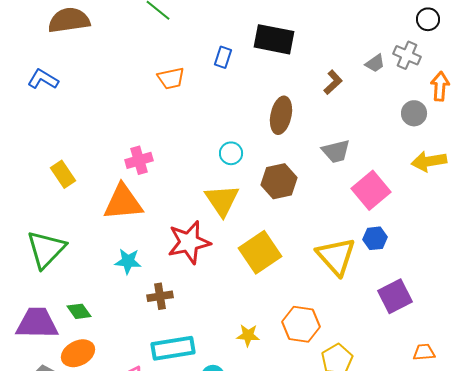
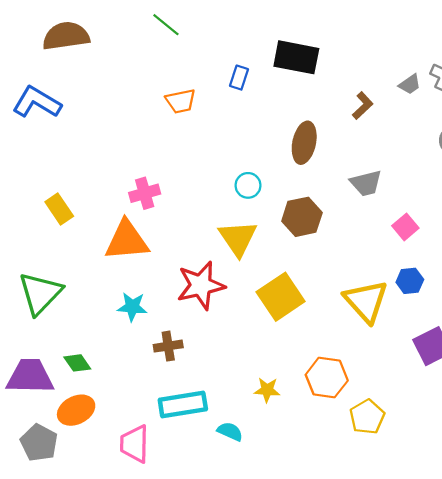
blue L-shape: (43, 79) -> (37, 102), size x1.4
pink square: (371, 190) -> (405, 227), size x0.6

